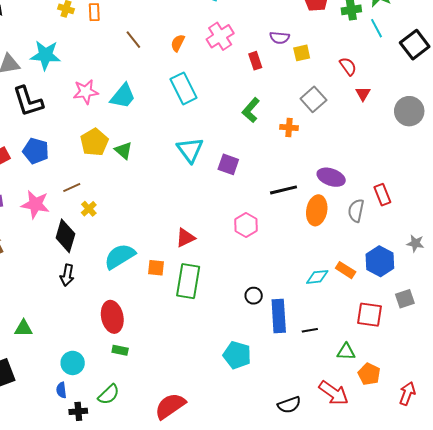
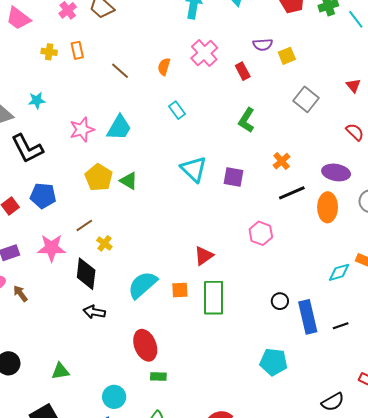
cyan star: (46, 55) -> (37, 100), size x0.6
red semicircle: (348, 66) -> (355, 132), moved
cyan rectangle: (183, 88) -> (177, 110), size x0.6
orange cross: (289, 127) -> (282, 161), moved, turned -36
black arrow: (67, 275) -> (94, 312), turned 100

